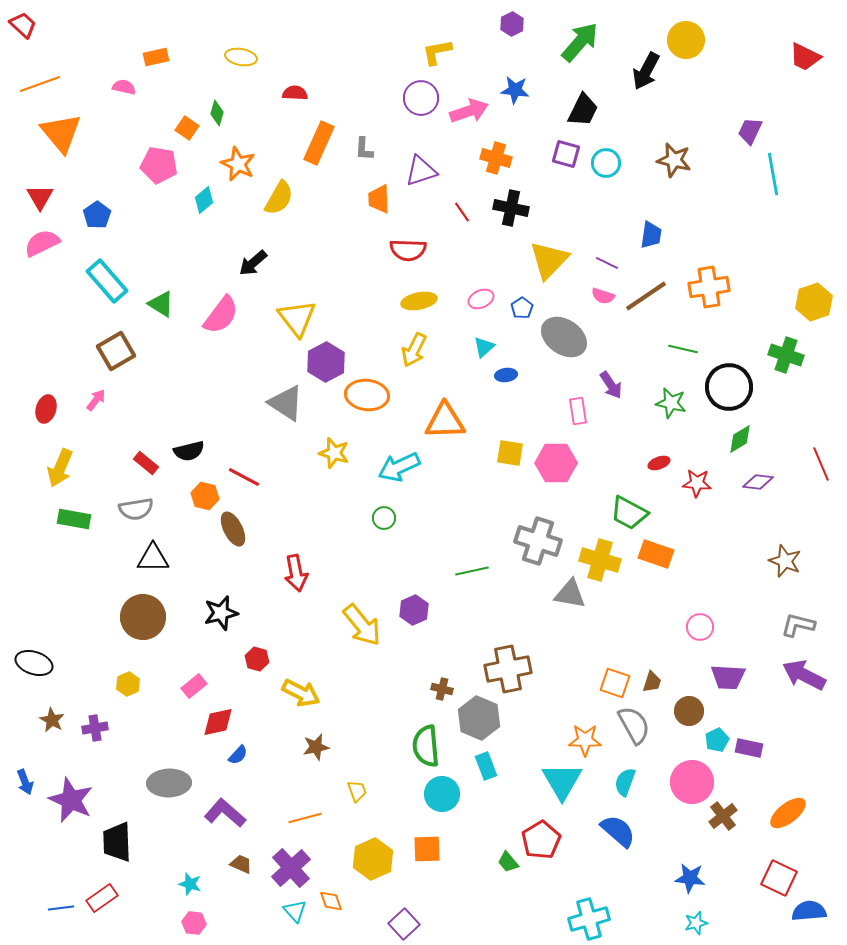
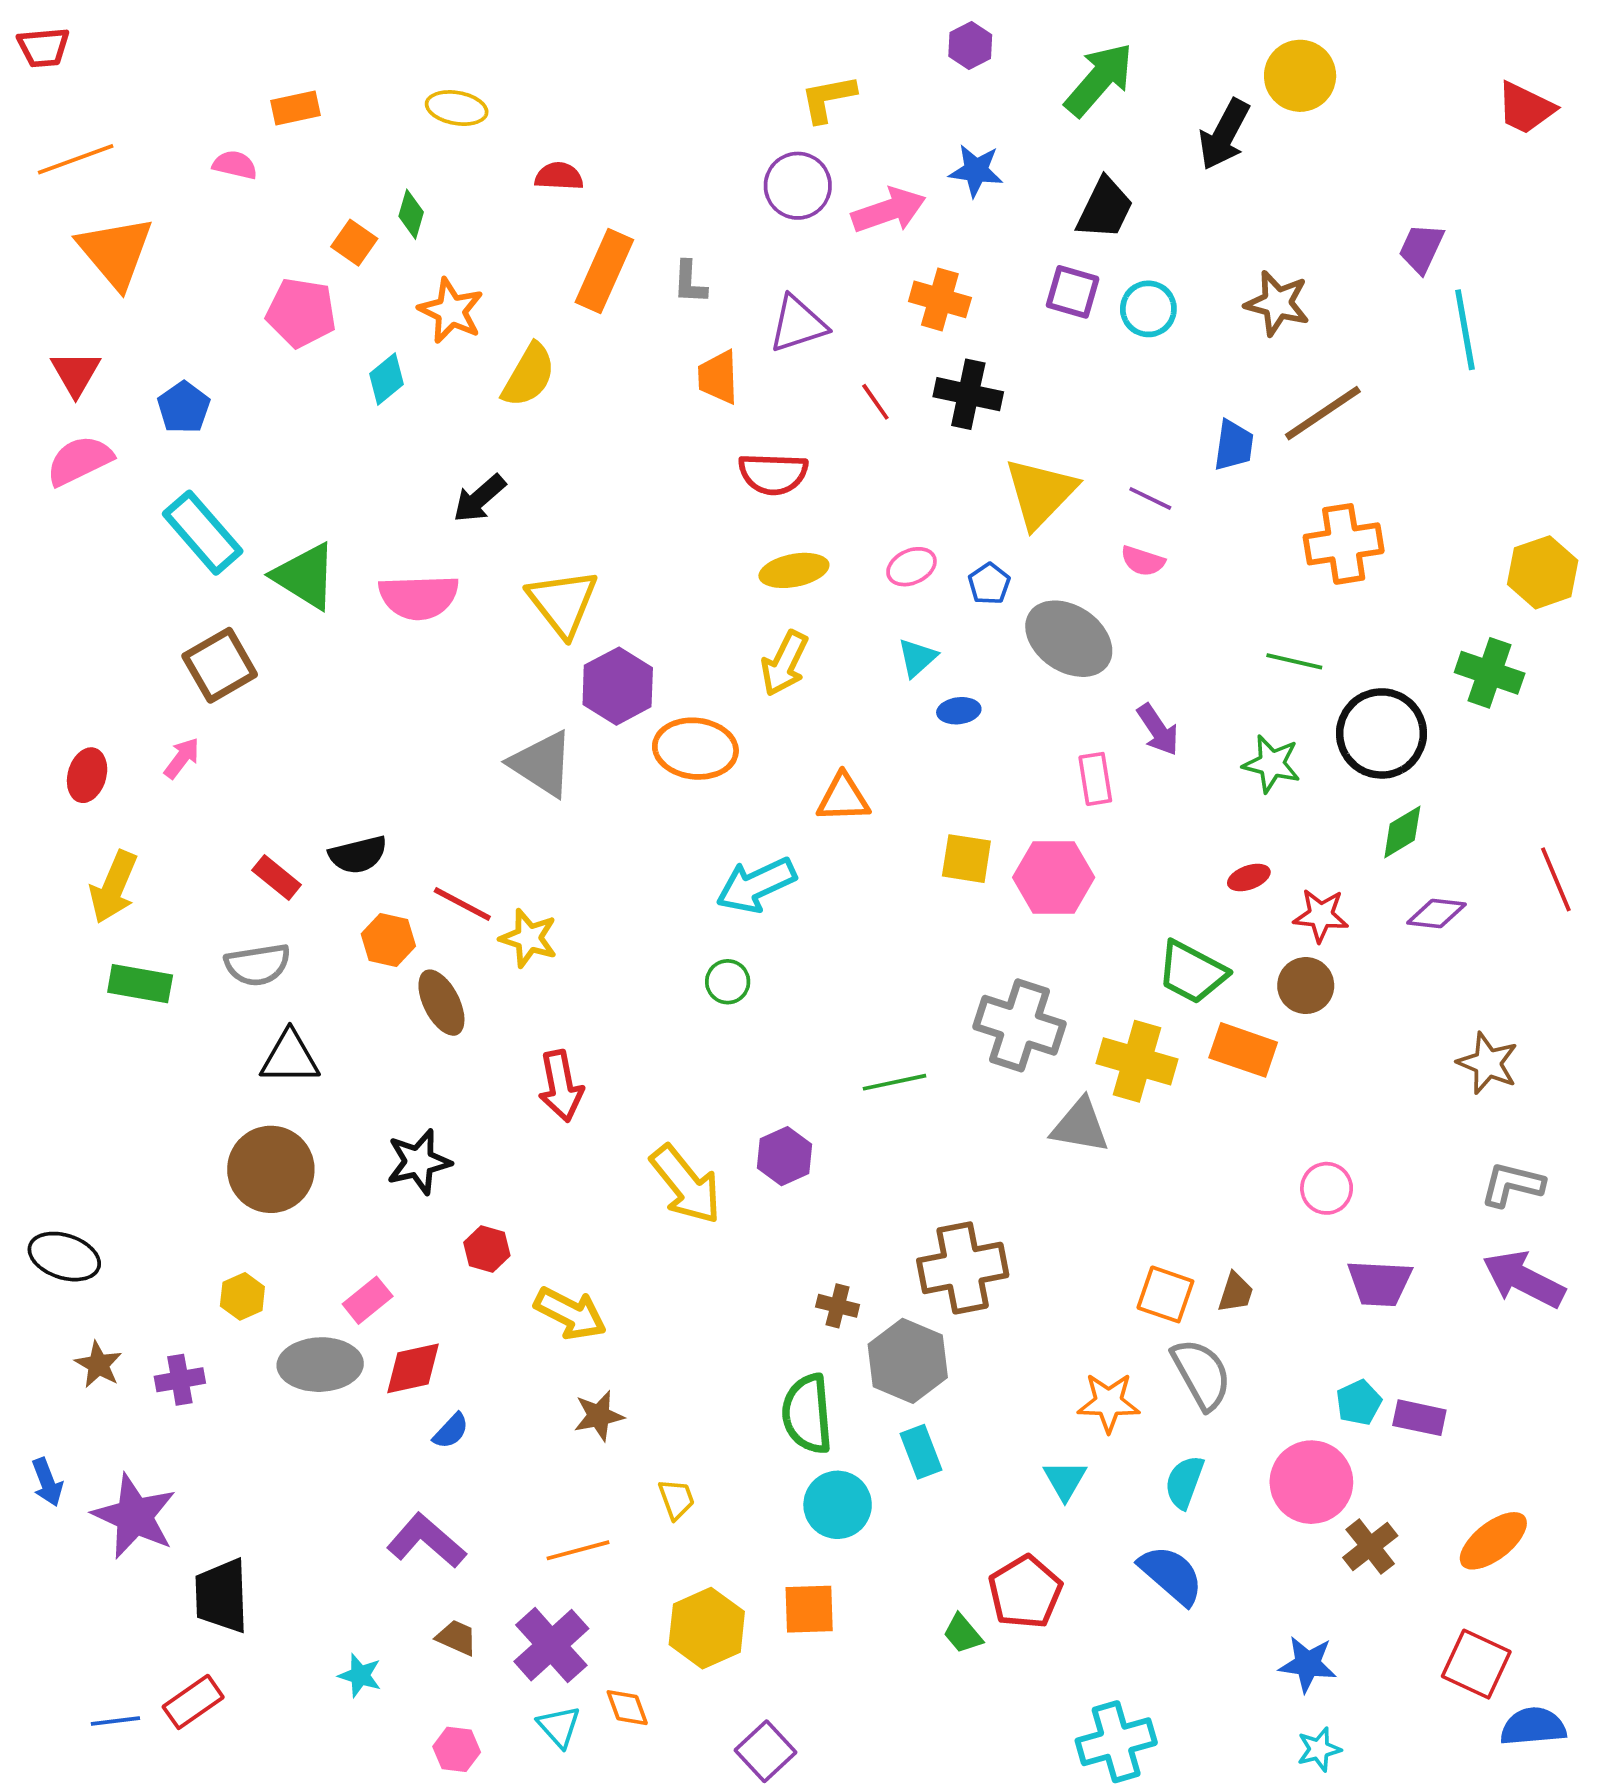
red trapezoid: (23, 25) -> (43, 47), turned 132
brown line: (646, 296) -> (1323, 413), moved
green triangle: (161, 304) -> (305, 576), size x1.4
pink semicircle: (221, 315) -> (419, 597), turned 51
orange triangle: (445, 421) -> (843, 798), size x0.7
yellow star: (334, 453) -> (529, 938), moved
brown circle: (689, 711) -> (1306, 986), moved
cyan triangle: (562, 781) -> (1065, 1480), size x0.6
gray ellipse: (169, 783) -> (320, 1365), moved
pink hexagon: (194, 923) -> (457, 1749), moved

